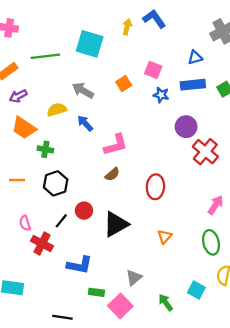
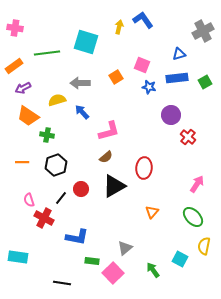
gray arrow: (83, 90) -> (80, 83), turned -30
red cross: (205, 152) -> (188, 137), size x0.7
black triangle: (116, 224) -> (114, 186), moved
green ellipse: (211, 242) -> (193, 217), turned -30

